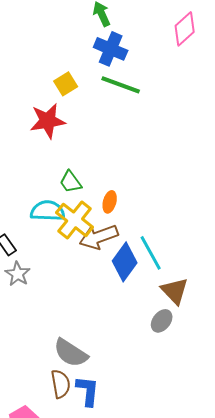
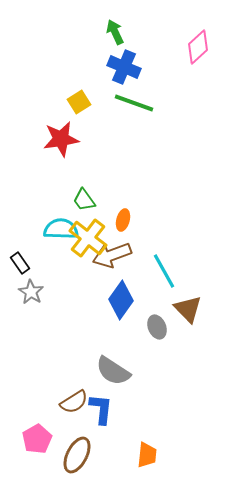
blue diamond: (125, 262) -> (121, 300), moved
gray ellipse: (162, 321) -> (157, 327), moved, turned -60
gray semicircle: (71, 353) -> (113, 371), moved
brown semicircle: (61, 384) -> (74, 402), turned 68

